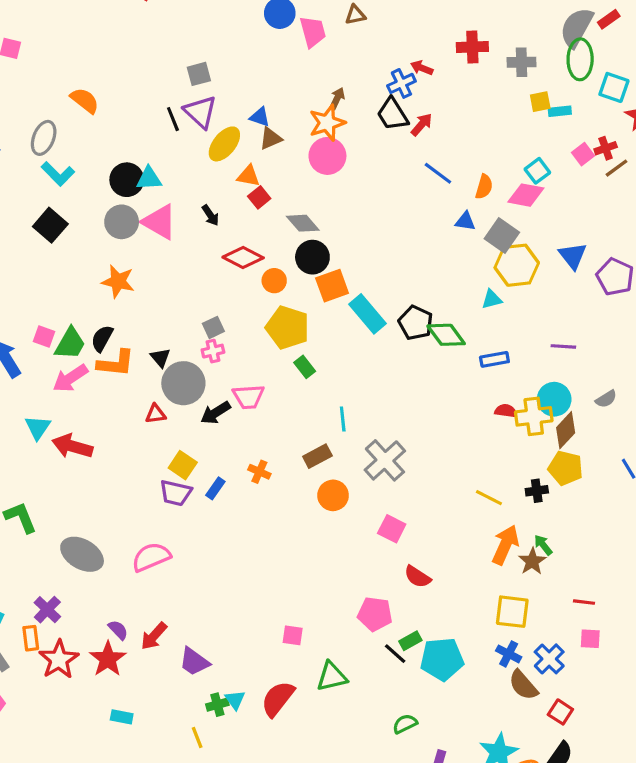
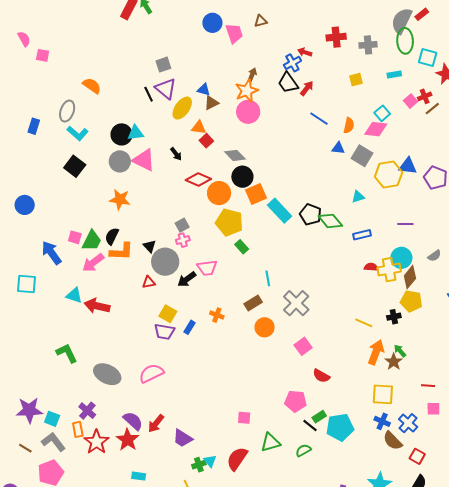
yellow square: (540, 102) -> (356, 80), moved
blue triangle: (573, 256) -> (408, 166), turned -42
yellow hexagon: (517, 265) -> (389, 174), moved
orange circle: (274, 281) -> (219, 193), size x1.5
cyan triangle: (38, 427) -> (74, 295), turned -42
pink square: (392, 529) -> (303, 346), turned 30
purple semicircle: (118, 630) -> (133, 421), size x1.5
green semicircle: (405, 724) -> (303, 450), moved

